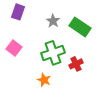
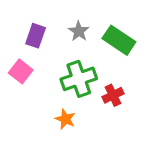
purple rectangle: (18, 12) -> (36, 36), moved

